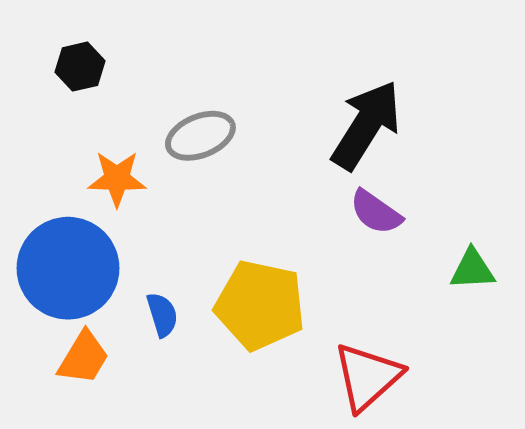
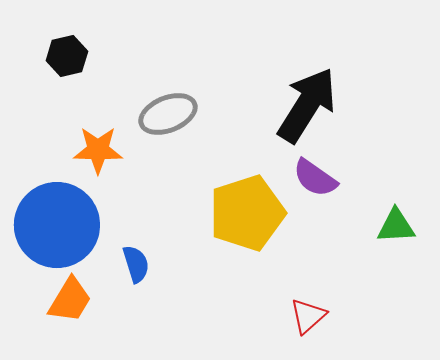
yellow pentagon: (260, 305) -> (247, 213), moved, turned -30
red triangle: (367, 377) -> (308, 316), size x0.6

